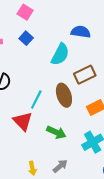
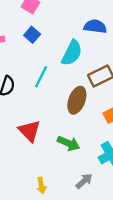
brown ellipse: (64, 95) -> (77, 100), turned 40
cyan line: (36, 99) -> (41, 77), moved
gray arrow: (60, 166) -> (84, 181), moved

